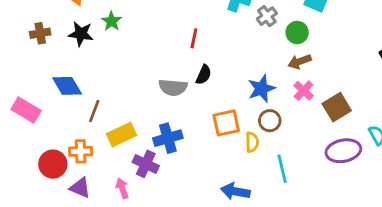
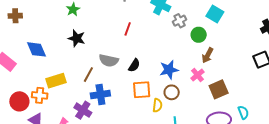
brown cross: (40, 33) -> (15, 16), moved
black star: (81, 34) -> (77, 38), moved
brown arrow: (300, 62) -> (208, 55), moved, turned -49
black semicircle: (204, 75) -> (134, 65), moved
brown line: (94, 111) -> (88, 75), moved
yellow rectangle: (122, 135) -> (56, 81), moved

